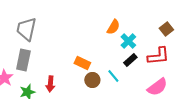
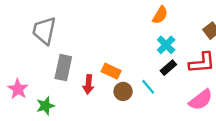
orange semicircle: (113, 27) -> (160, 15), moved
gray rectangle: (23, 60) -> (63, 68), moved
red arrow: (50, 84) -> (88, 84), moved

